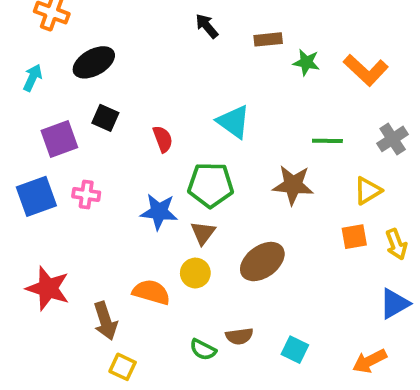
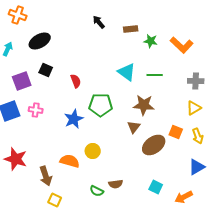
cyan triangle: (234, 122) -> (127, 72), moved
gray cross: (393, 139) -> (196, 81), turned 35
green line: (327, 141) -> (155, 75), moved
yellow triangle: (368, 191) -> (194, 108), moved
blue star: (159, 212) -> (74, 119), turned -30
brown triangle: (203, 233) -> (134, 127), moved
orange square: (354, 237) -> (176, 132), turned 32
brown ellipse: (262, 262) -> (154, 145), moved
cyan square: (295, 350) -> (156, 187), moved

